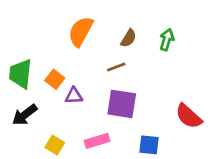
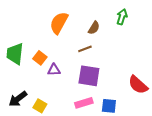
green arrow: (167, 40) -> (122, 17), moved
black arrow: (25, 115) -> (18, 99), moved
pink rectangle: (97, 141) -> (84, 103), moved

